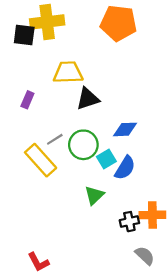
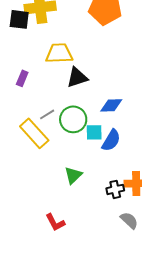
cyan square: (106, 159) -> (94, 132), turned 30
green triangle: (94, 195) -> (73, 175), moved
red L-shape: (38, 262) -> (55, 222), moved

